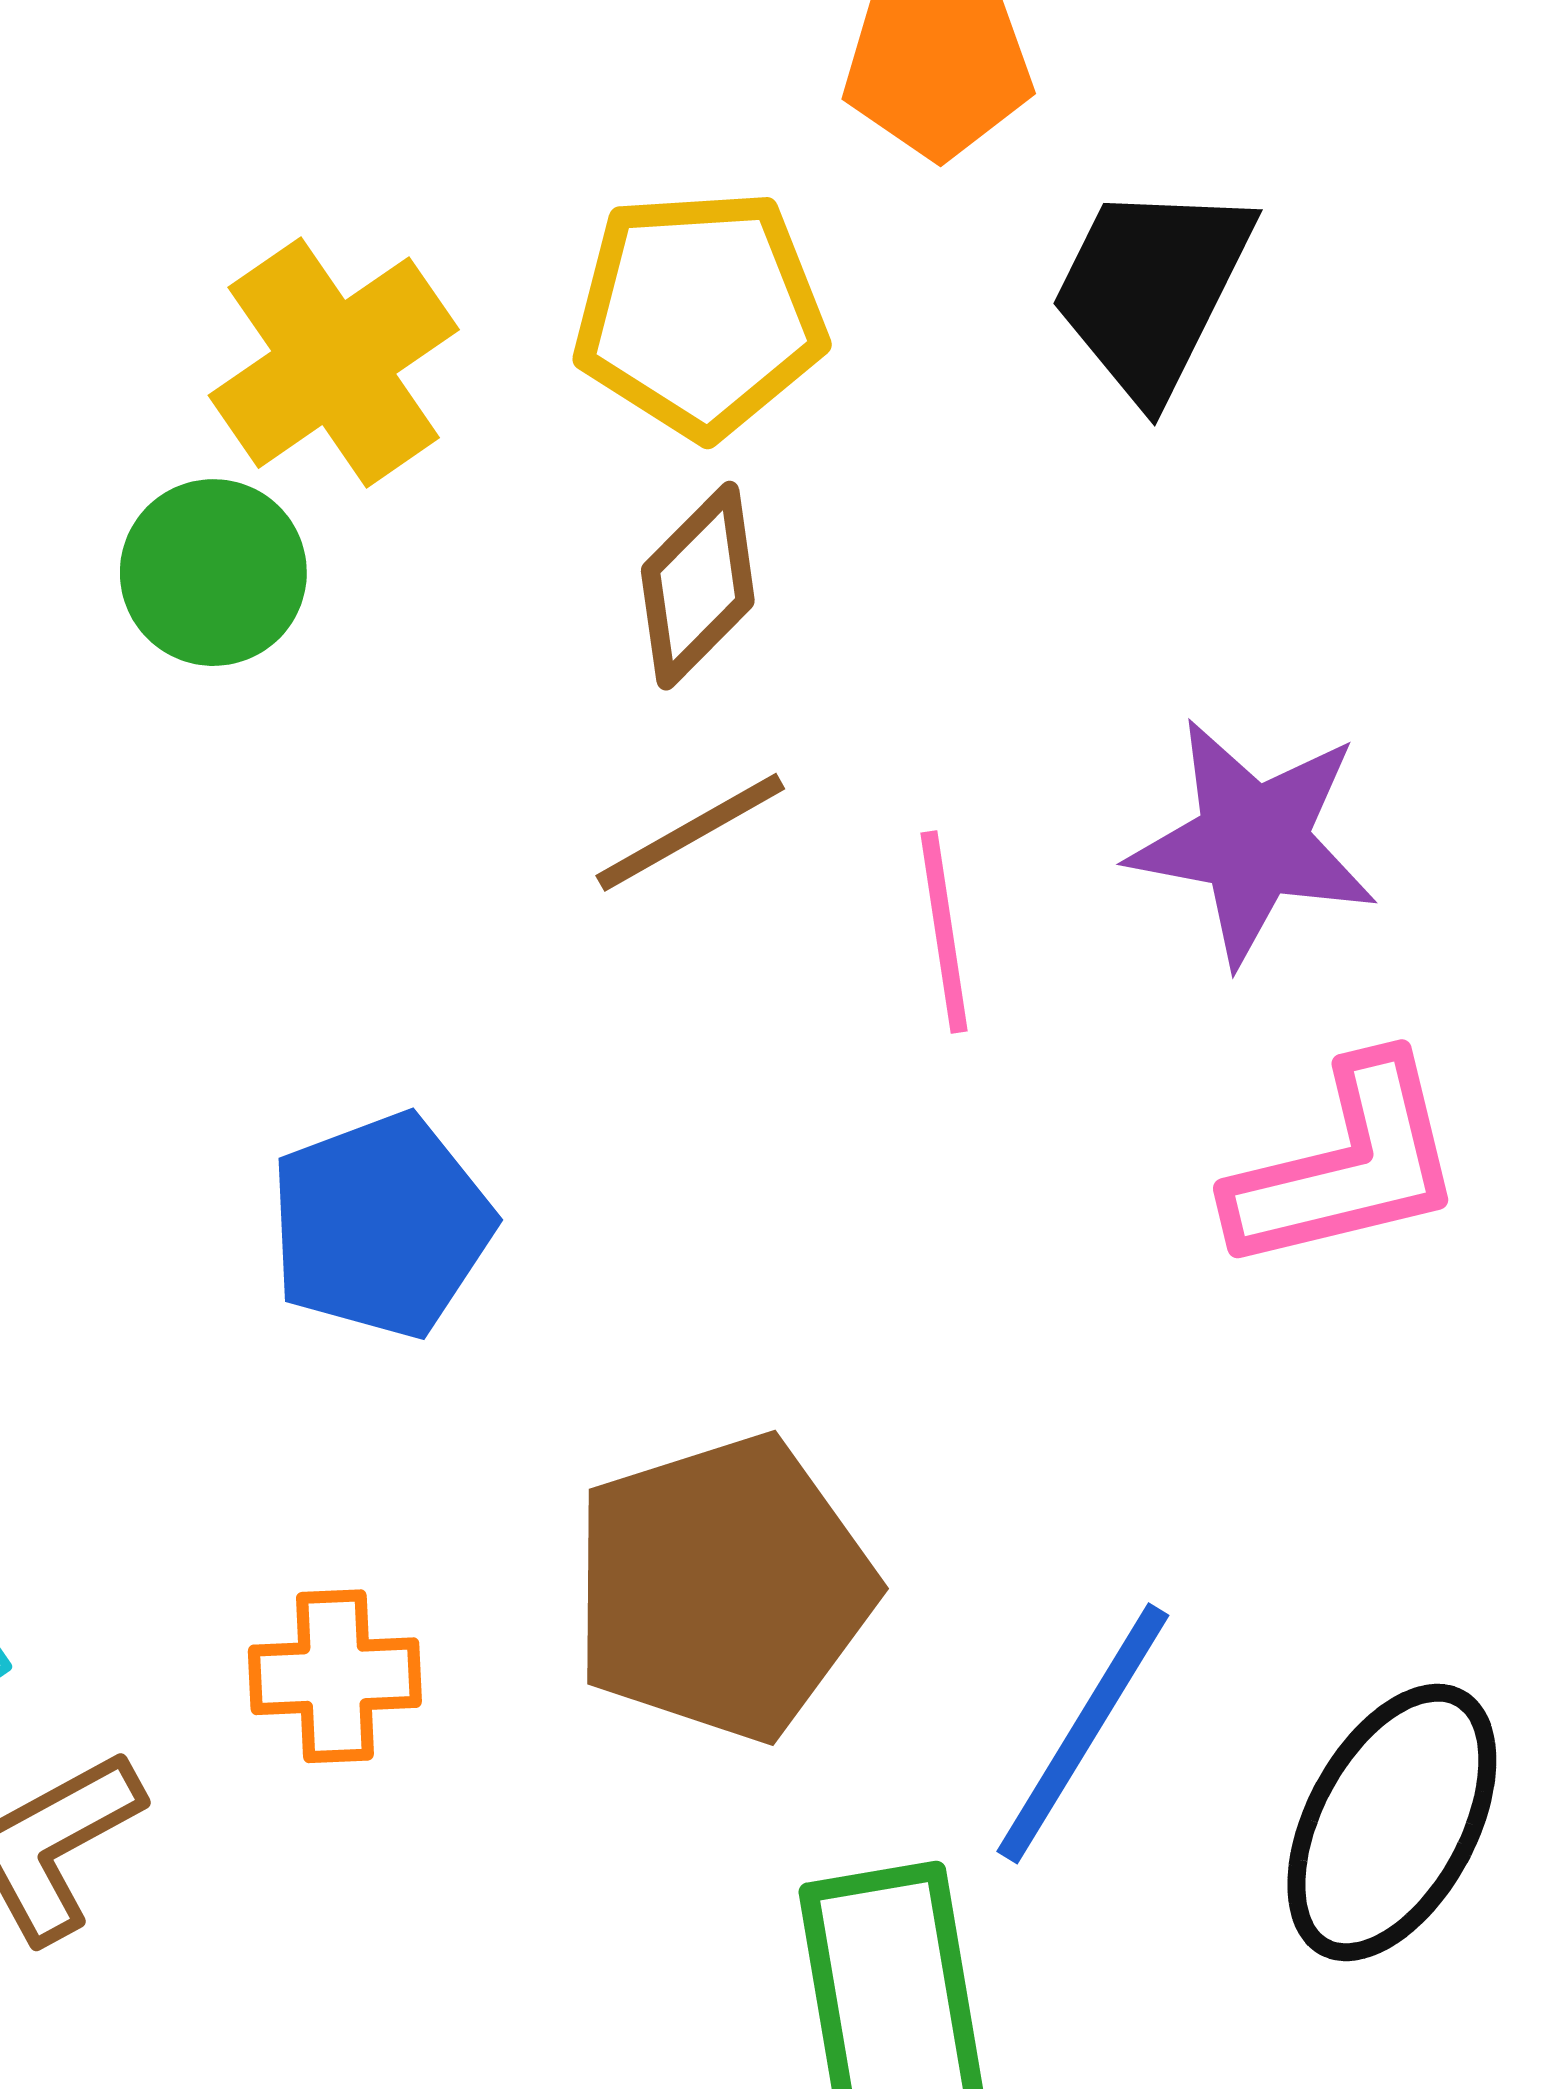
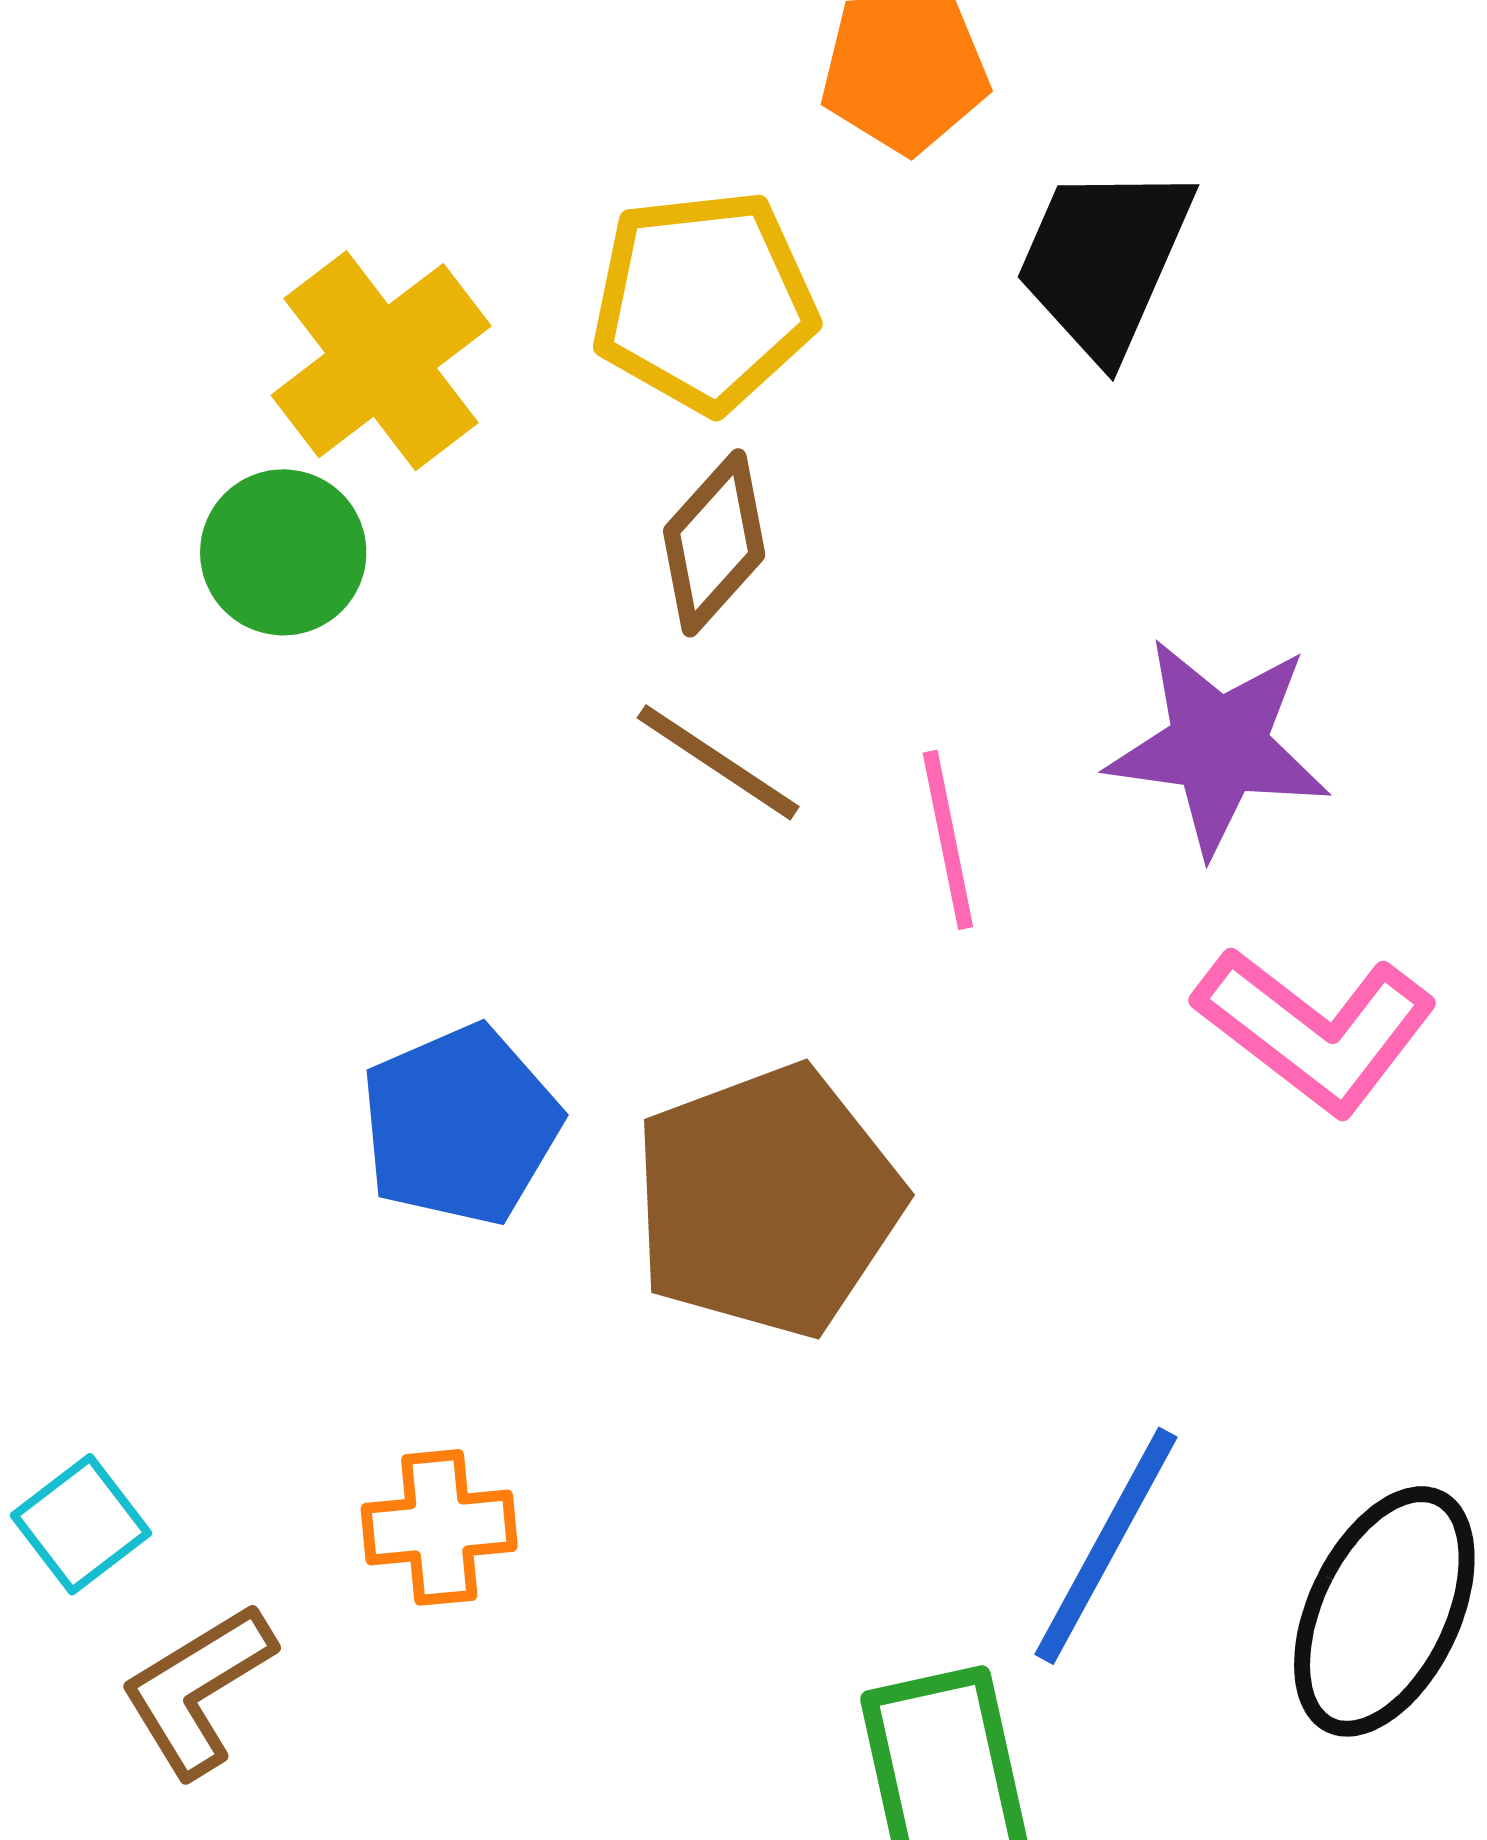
brown line: (690, 832) -> (718, 762), turned 66
pink L-shape: (1347, 1165) -> (1316, 1030), turned 54
brown pentagon: (723, 1588) -> (767, 1201), moved

